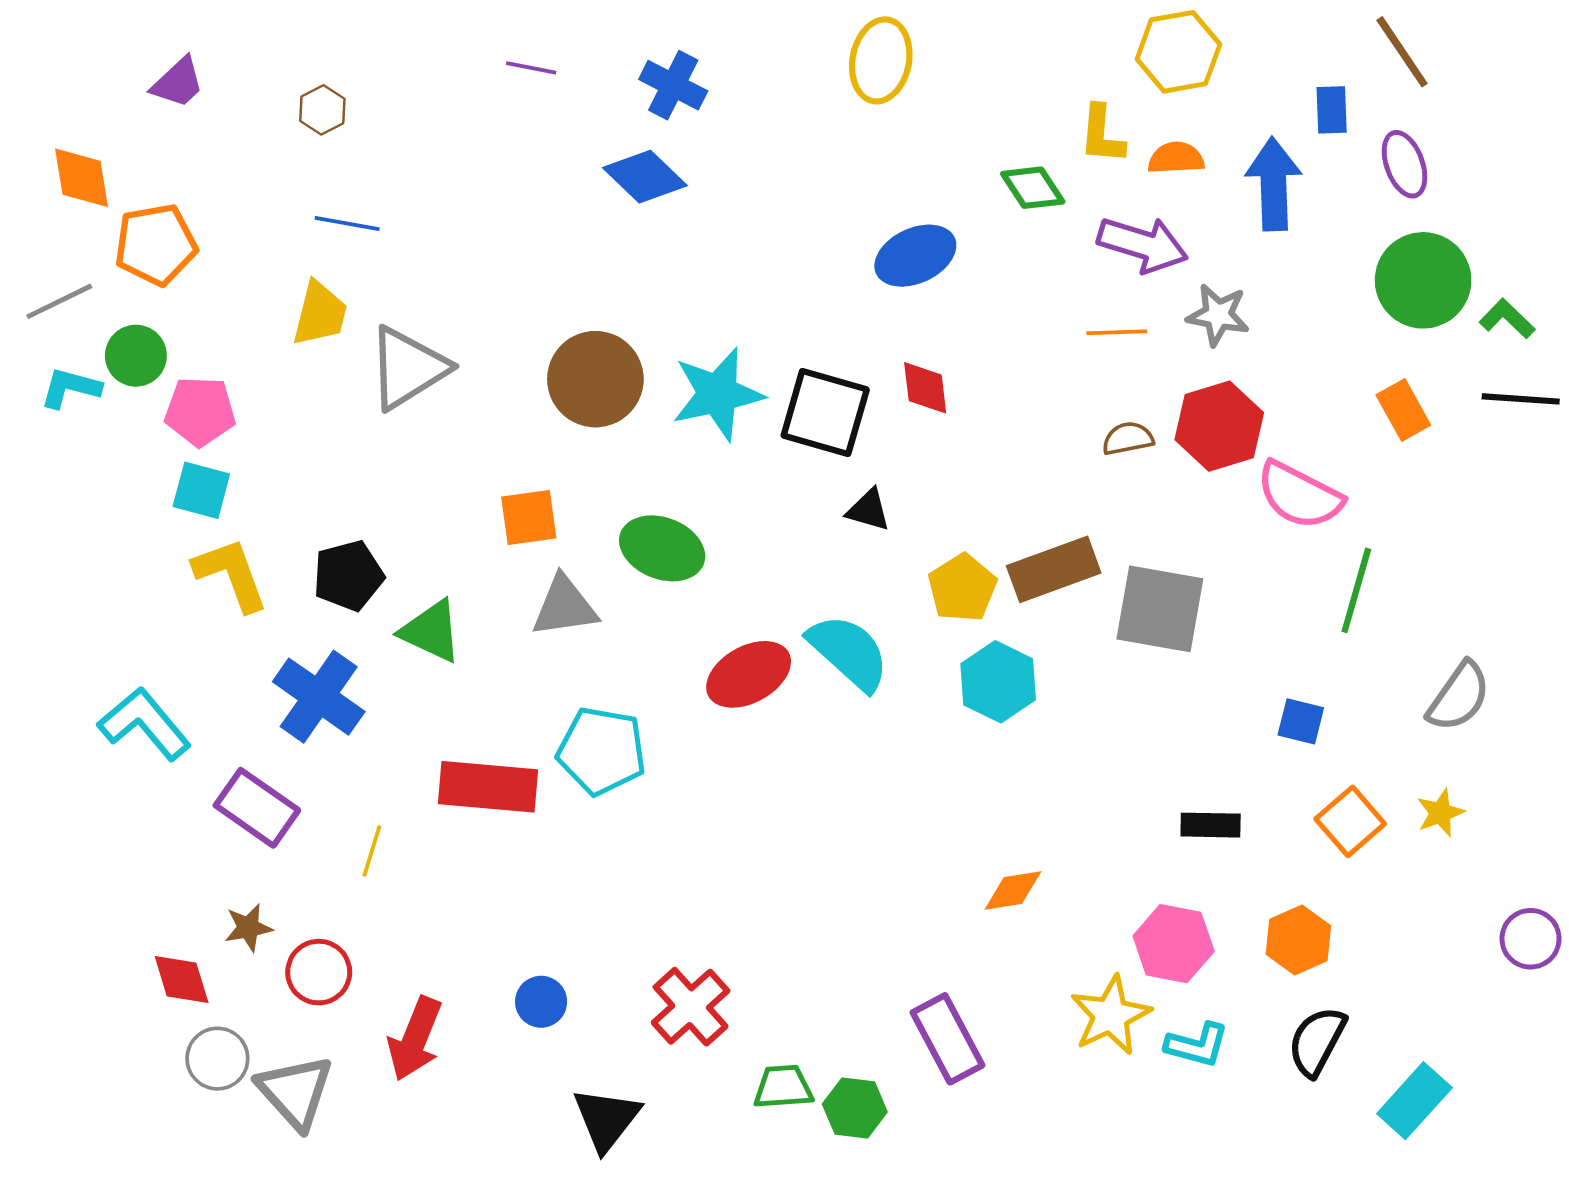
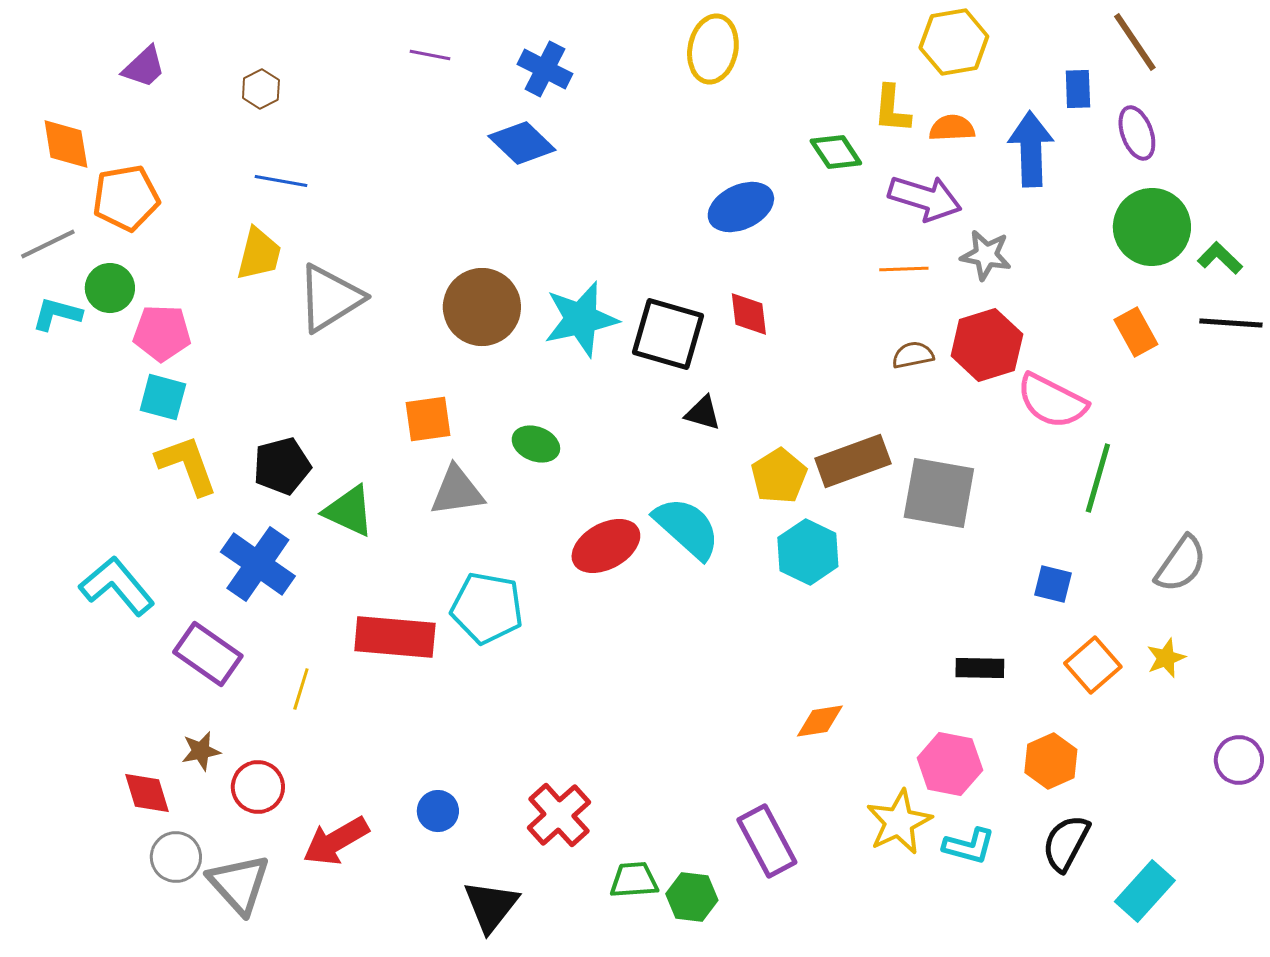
green ellipse: (662, 548) -> (536, 444), size x0.7
red arrow: (415, 1039) -> (336, 841), turned 38

